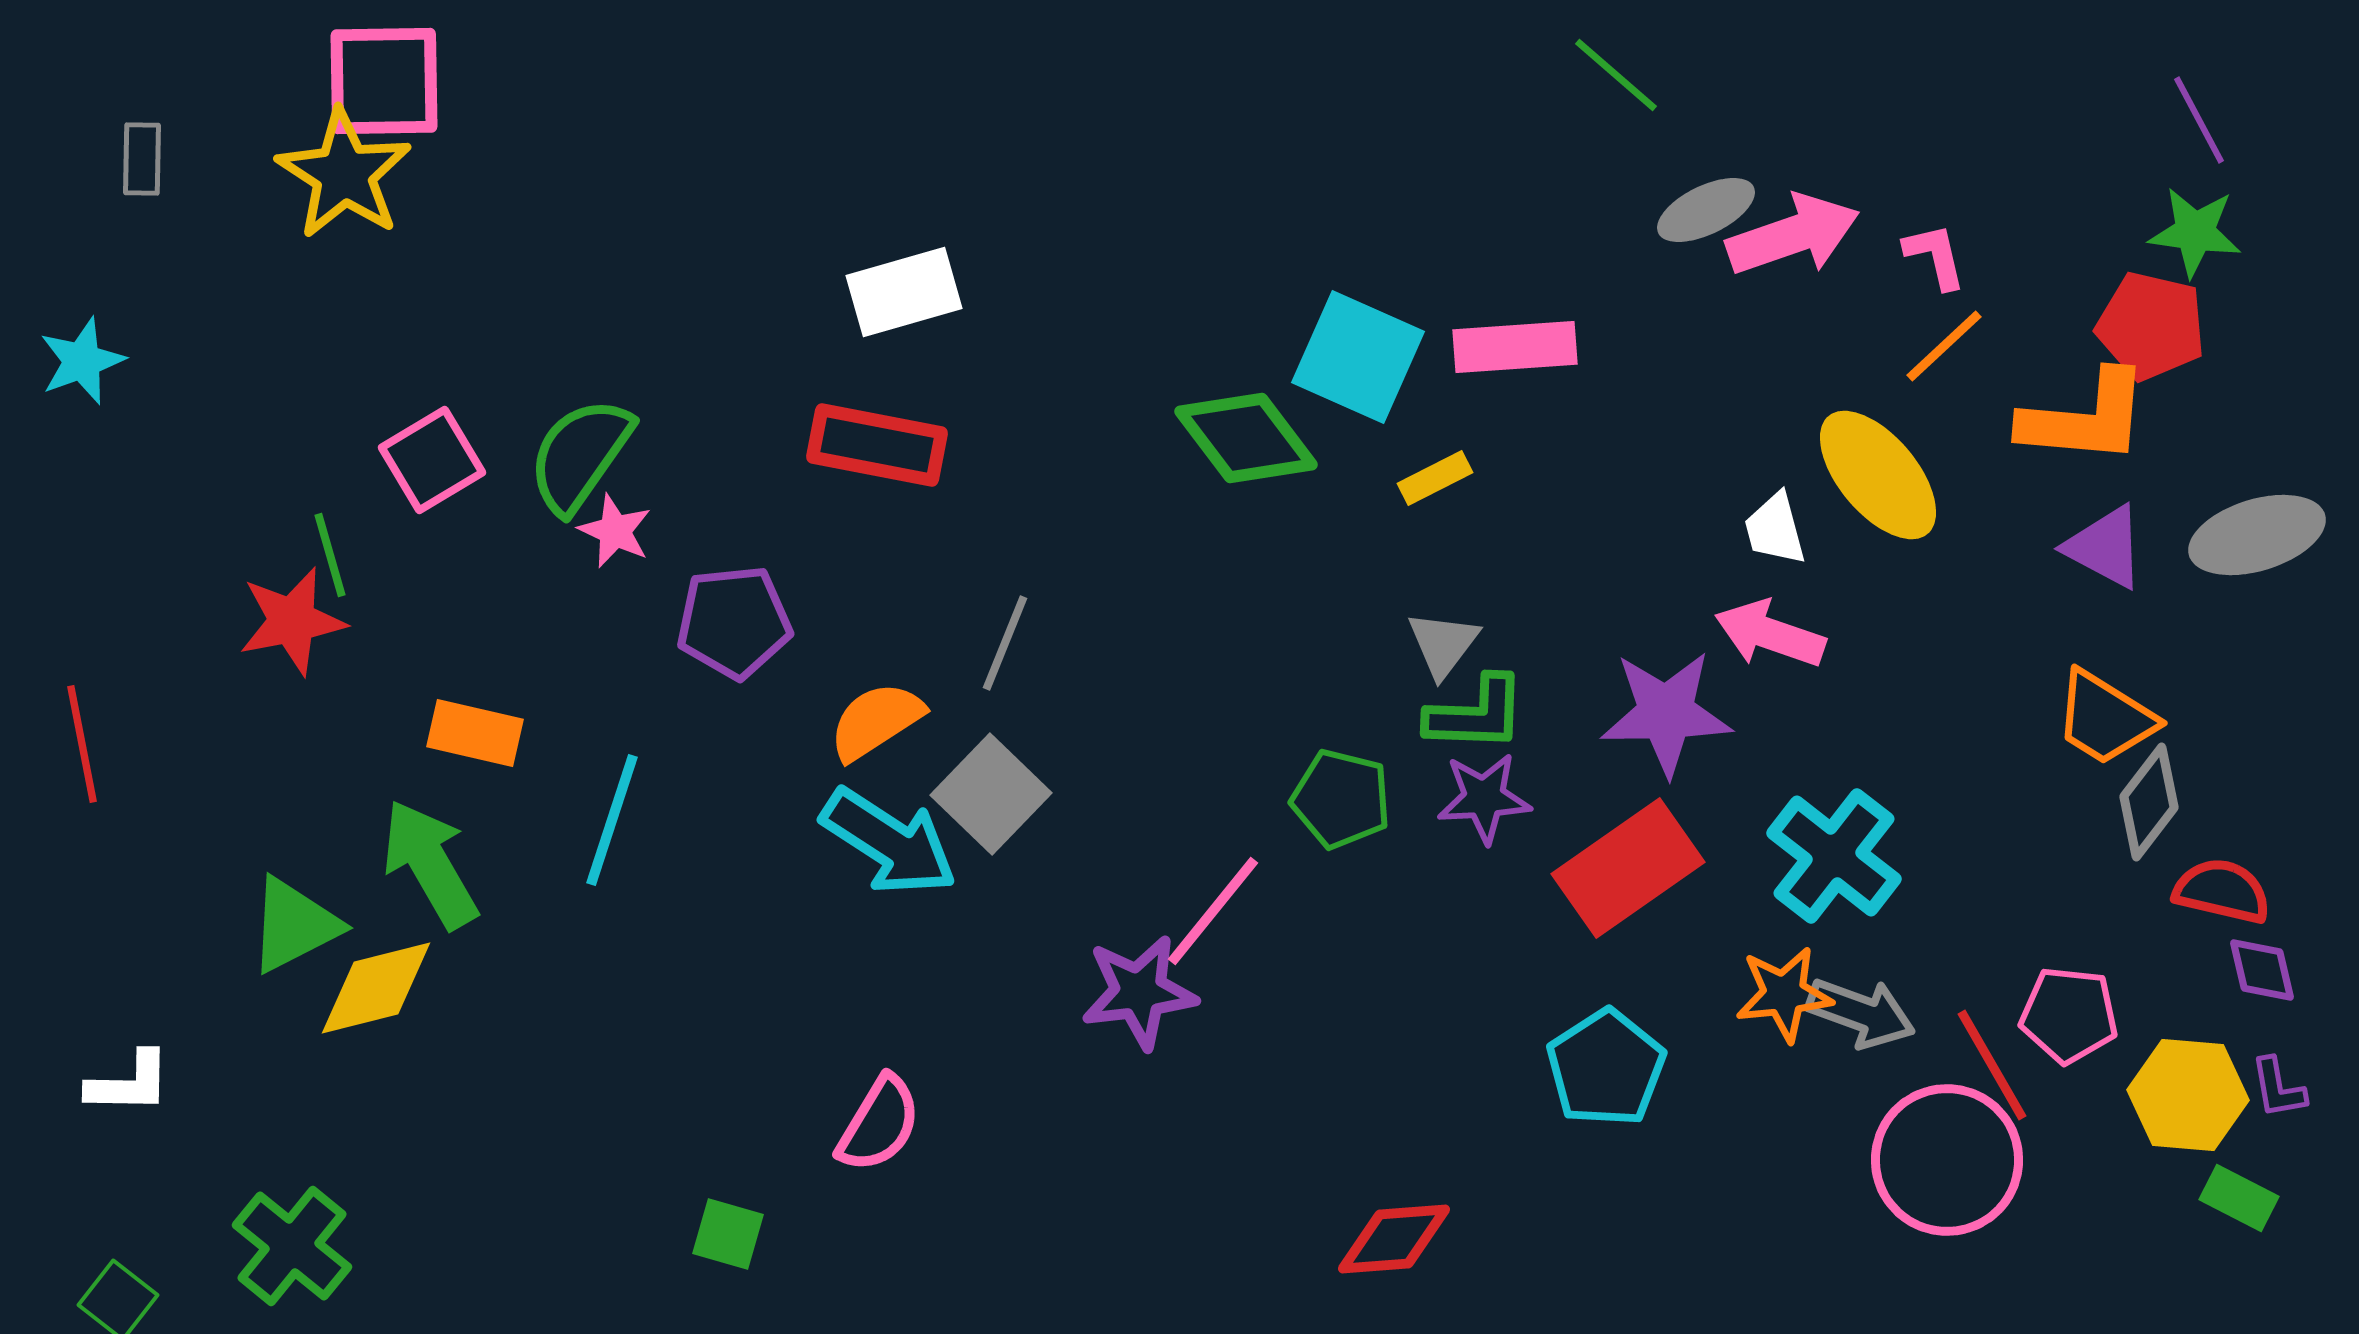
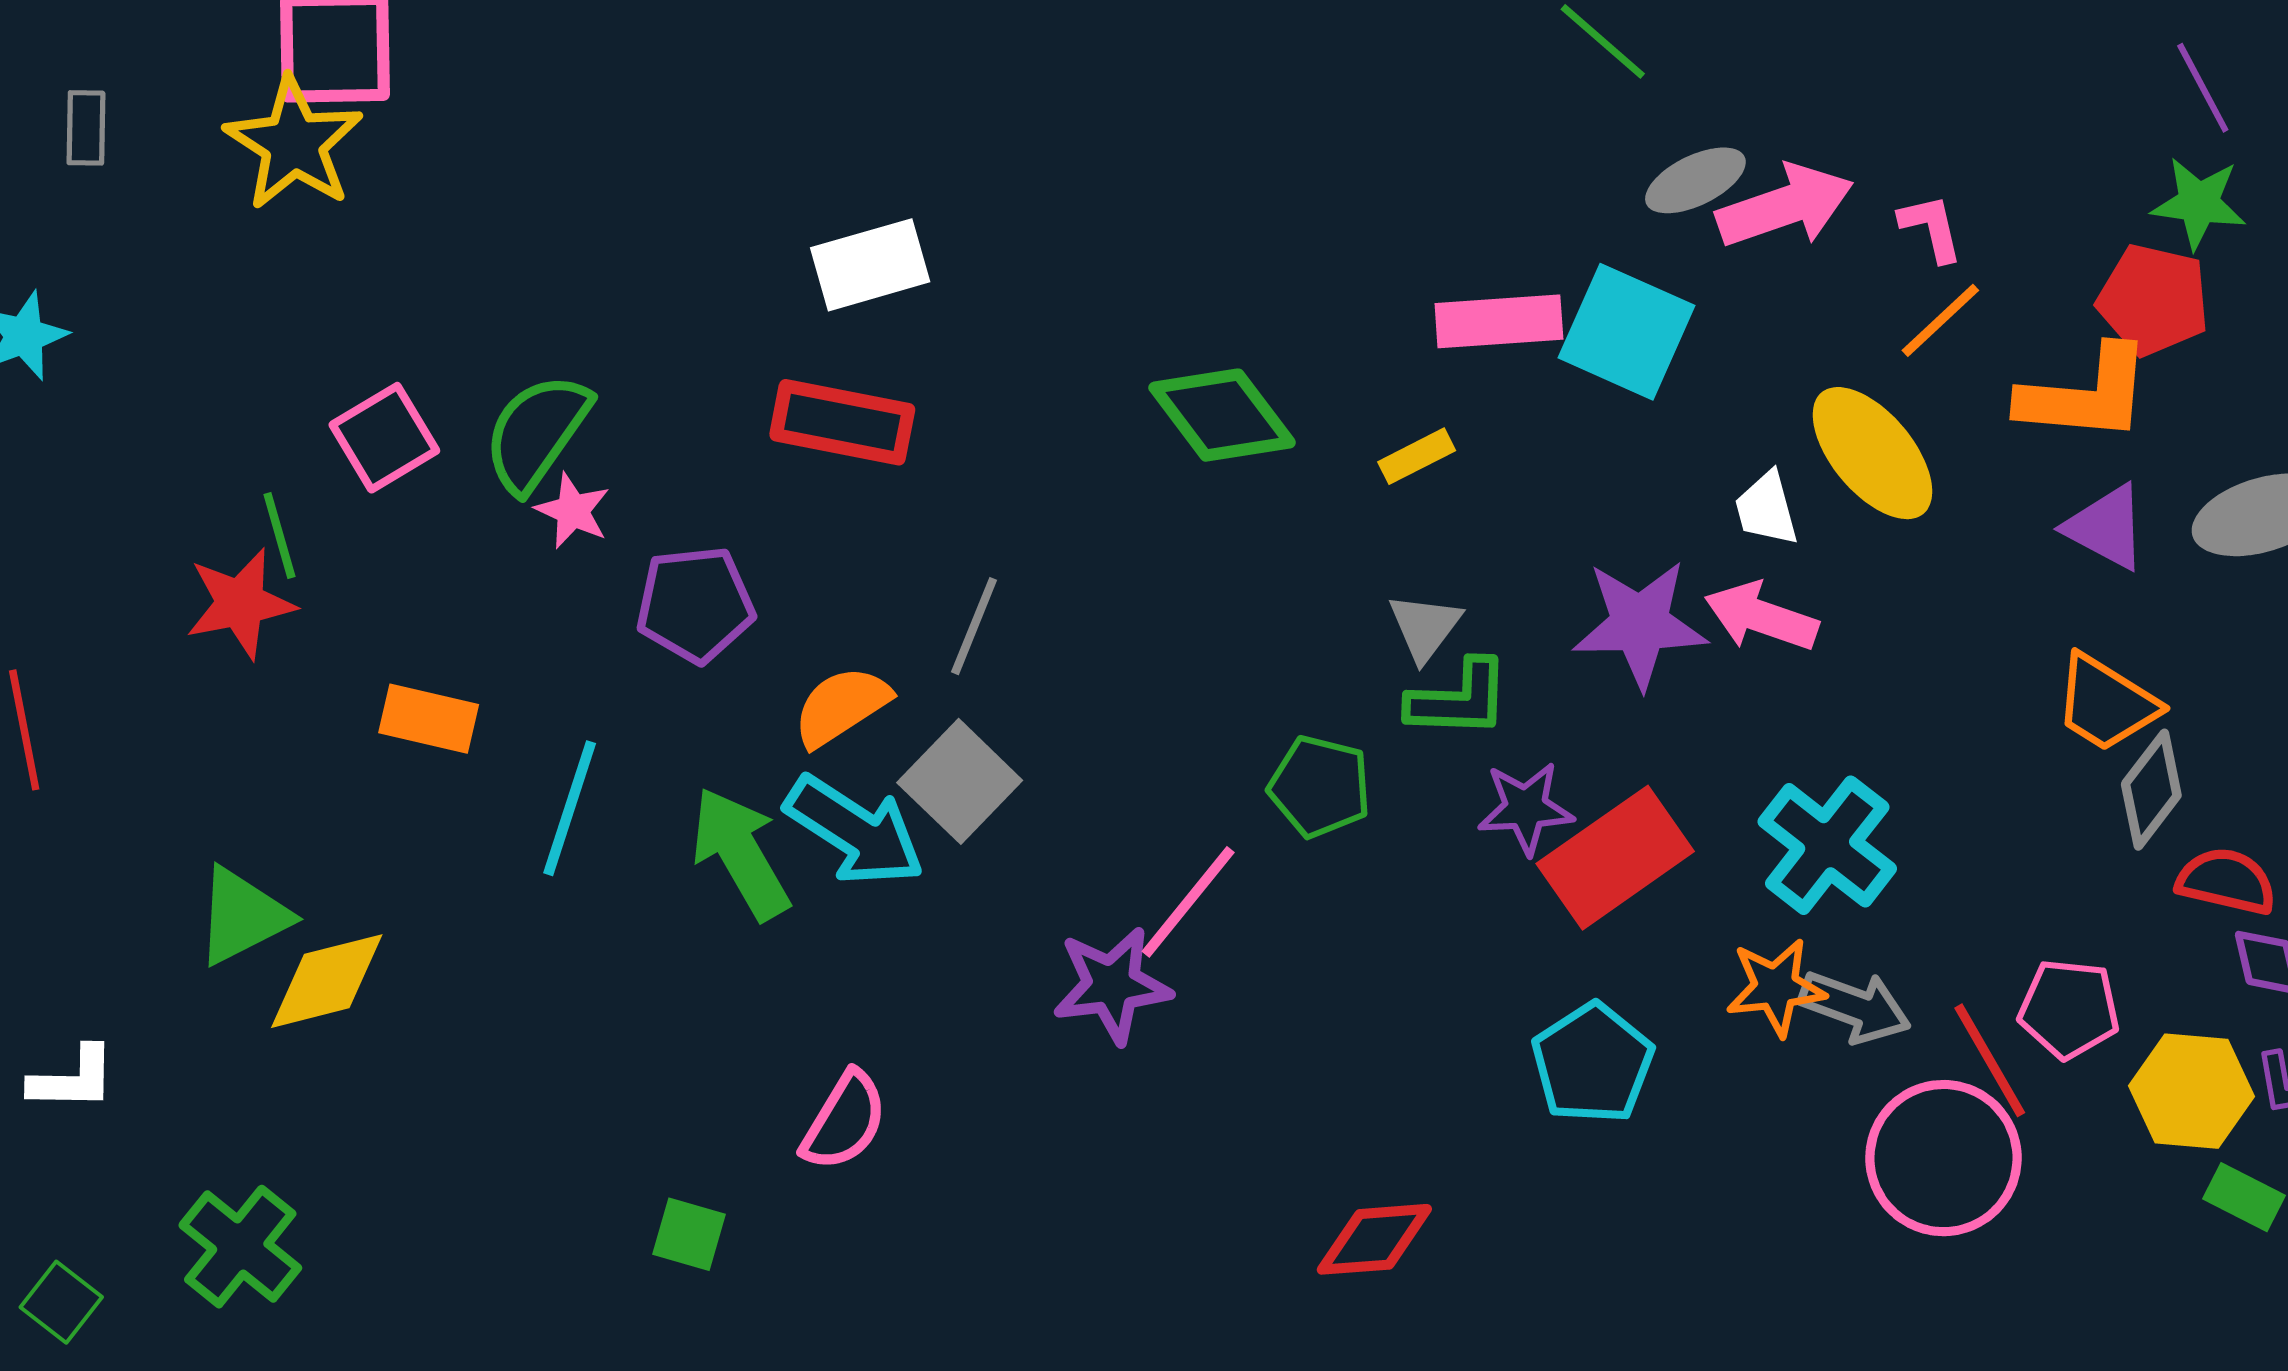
cyan square: (1358, 357) -> (1627, 332), moved
purple star: (1666, 713) -> (1640, 624), moved
purple star: (1484, 798) -> (1526, 808), moved
green arrow: (430, 864) -> (740, 853), moved

